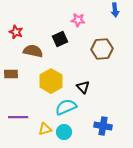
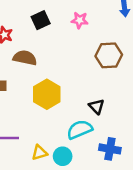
black square: (60, 39) -> (41, 20), moved
black triangle: (83, 87) -> (97, 106), moved
cyan semicircle: (66, 107) -> (80, 130), moved

